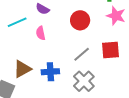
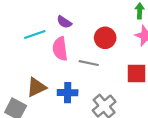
pink semicircle: (41, 33) -> (60, 49), size x1.5
gray line: (82, 54) -> (89, 63), moved, turned 48

